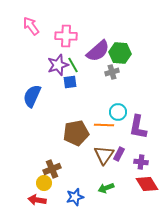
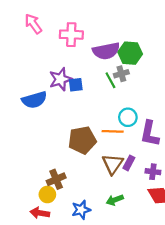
purple semicircle: (98, 51) -> (106, 51), turned 30
purple star: (58, 65) -> (60, 79), moved
green line: (73, 65) -> (110, 80), moved
blue semicircle: (32, 96) -> (34, 100), turned -130

